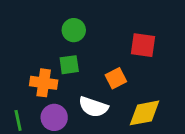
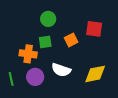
orange square: (116, 78) -> (71, 40), moved

